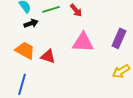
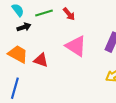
pink triangle: (83, 42) -> (76, 46), turned 30

